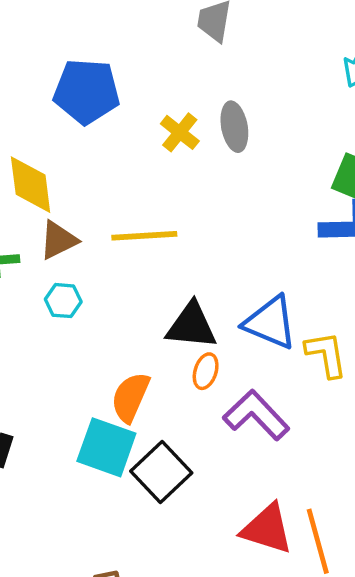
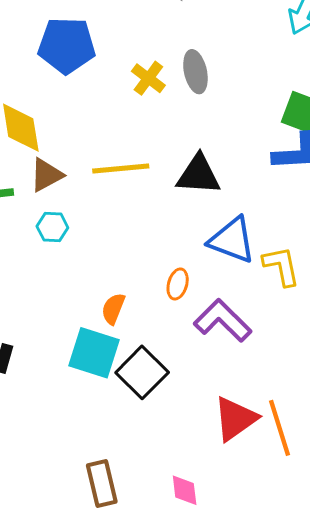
black triangle: (191, 326) -> (198, 175), moved
orange semicircle: (130, 397) -> (113, 309), size x0.7
red triangle: (267, 529) -> (235, 419), turned -51

